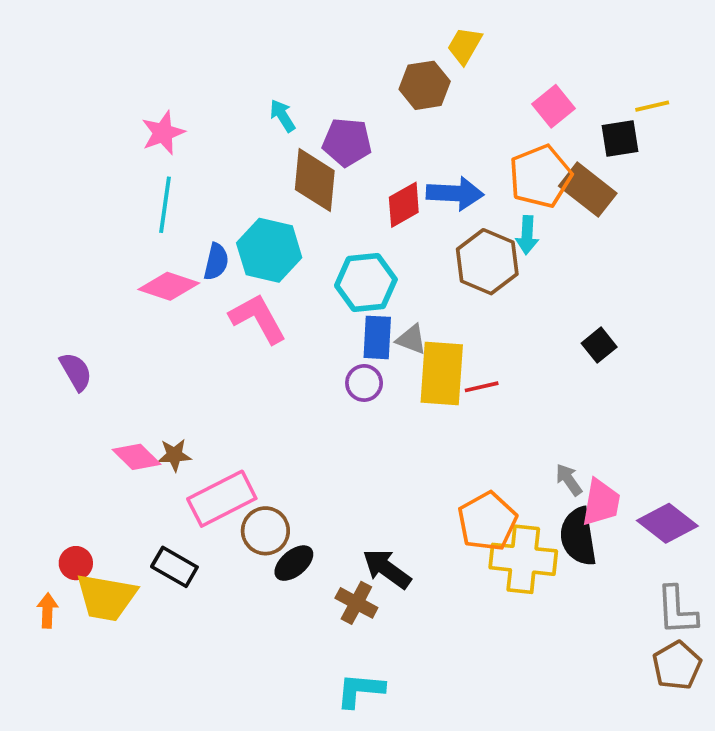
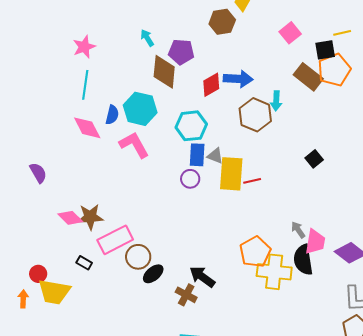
orange pentagon: (540, 176) -> (334, 70), moved
pink diamond: (169, 286) -> (87, 128), turned 44
brown star: (174, 455) -> (90, 217), size x1.5
black rectangle: (174, 567) -> (84, 263), moved, size x0.7

